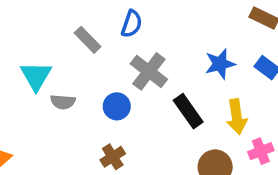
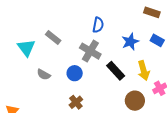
blue semicircle: (132, 24) -> (98, 25), moved
cyan triangle: (36, 76) -> (26, 48), moved
gray semicircle: (63, 102) -> (44, 75), turned 32

